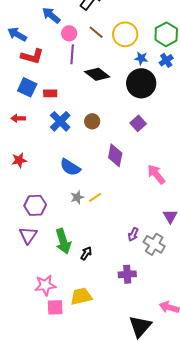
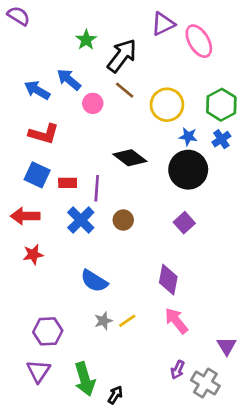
brown line: (96, 32) -> (125, 90), moved
blue arrow: (17, 34) -> (37, 90), moved
purple line: (72, 54) -> (97, 188), moved
red arrow: (18, 118) -> (25, 216), size x1.5
purple diamond: (115, 155) -> (168, 280), moved
red star: (19, 160) -> (33, 254), moved
pink arrow: (156, 174) -> (176, 321), moved

